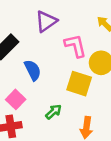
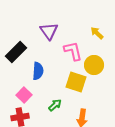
purple triangle: (46, 21) -> (49, 31), turned -30
blue semicircle: (33, 70) -> (38, 71), turned 30

